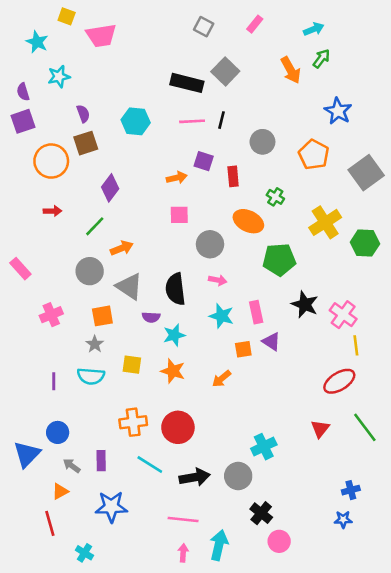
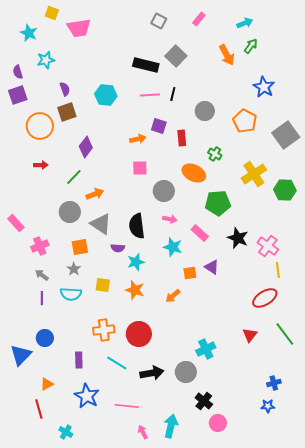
pink rectangle: (20, 269) -> (16, 223), moved
pink rectangle: (256, 312) -> (200, 233), moved, turned -36
gray arrow: (72, 466) -> (42, 275), moved
blue star: (111, 507) -> (87, 396), turned 30
pink line: (183, 520) -> (127, 406), moved
pink arrow: (183, 553) -> (143, 432), turned -32

